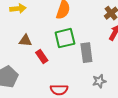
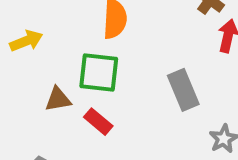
green square: (65, 38) -> (99, 72), moved, turned 35

